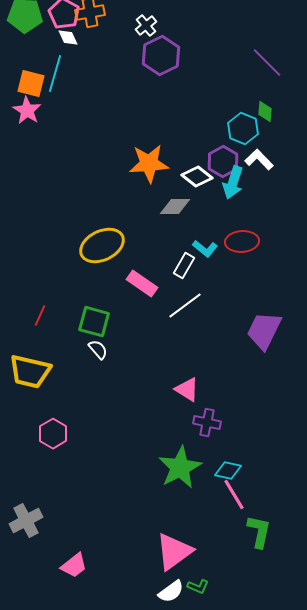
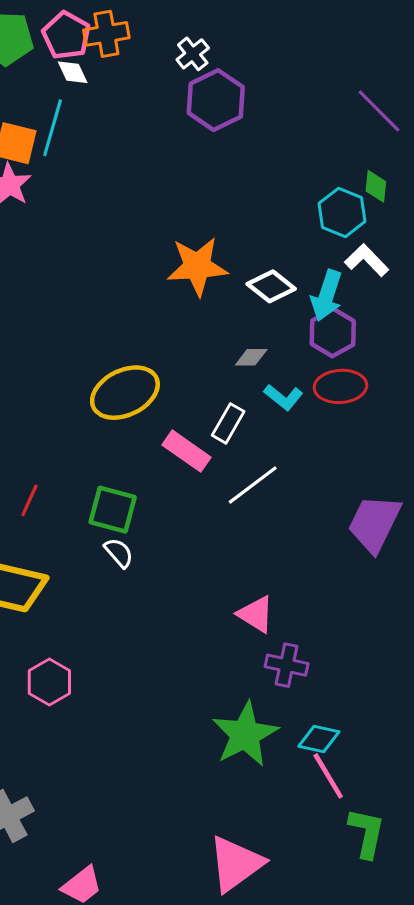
purple hexagon: (223, 162) -> (333, 333), moved
gray diamond: (175, 206) -> (251, 357), moved, size x0.7
white rectangle: (184, 266) -> (228, 423), moved

